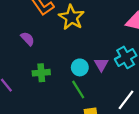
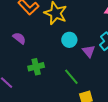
cyan circle: (80, 67) -> (69, 40), moved

